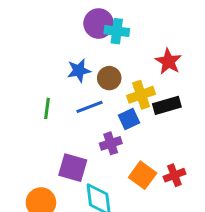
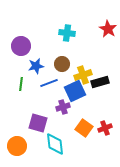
purple circle: (99, 23) -> (21, 46), moved
red star: (168, 61) -> (108, 29), moved
blue star: (79, 71) -> (36, 66), moved
blue square: (129, 119) -> (75, 91), size x1.5

